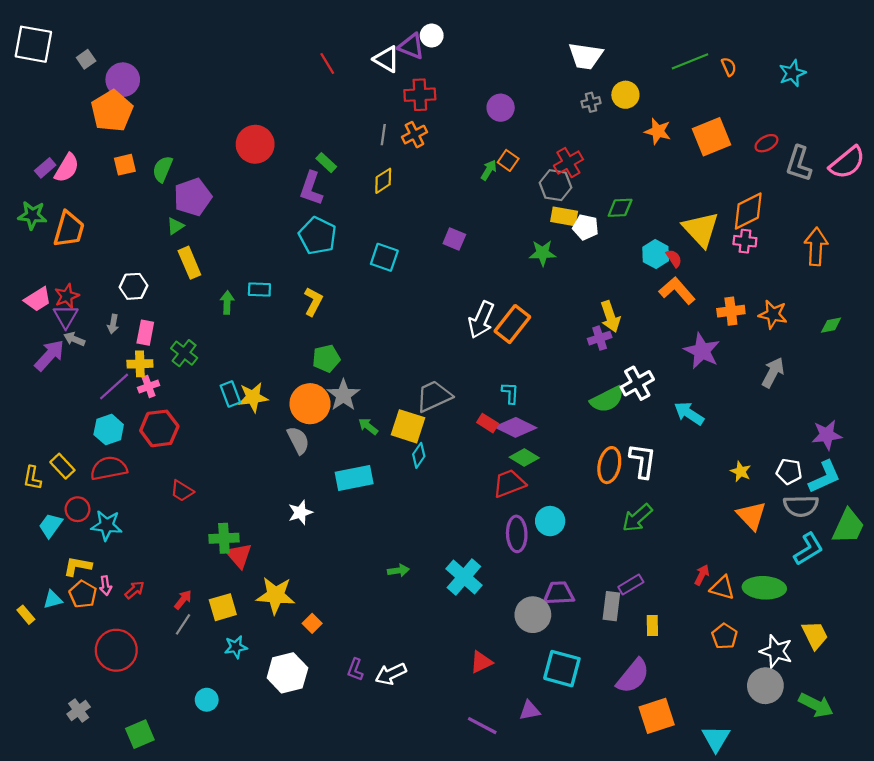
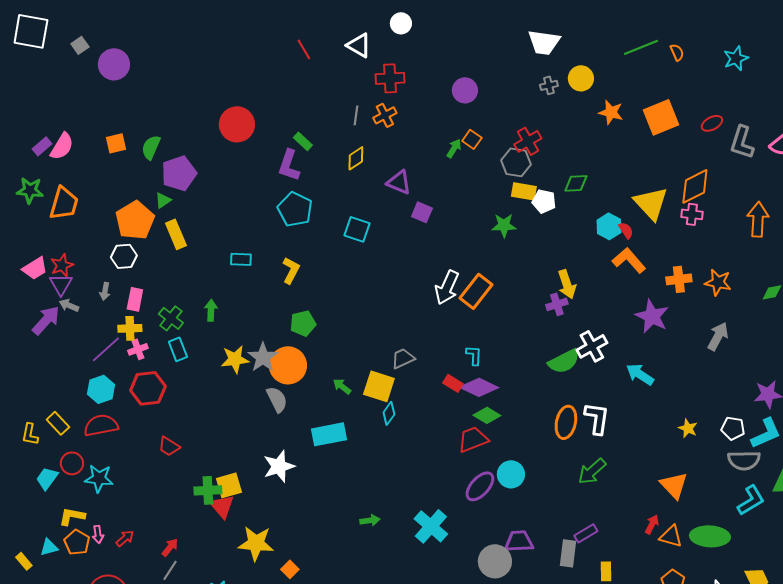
purple triangle: (411, 46) -> (399, 182), moved
orange pentagon: (112, 111) -> (135, 220), moved
green arrow: (227, 302) -> (211, 310), moved
cyan rectangle: (230, 394) -> (178, 349), moved
gray star: (343, 395) -> (263, 357), moved
gray trapezoid: (434, 396) -> (403, 358), size x0.7
white star: (300, 512) -> (279, 466), size x1.4
orange triangle: (751, 516) -> (674, 485), moved
purple ellipse: (517, 534) -> (480, 486), turned 44
yellow square: (223, 607) -> (229, 485), moved

